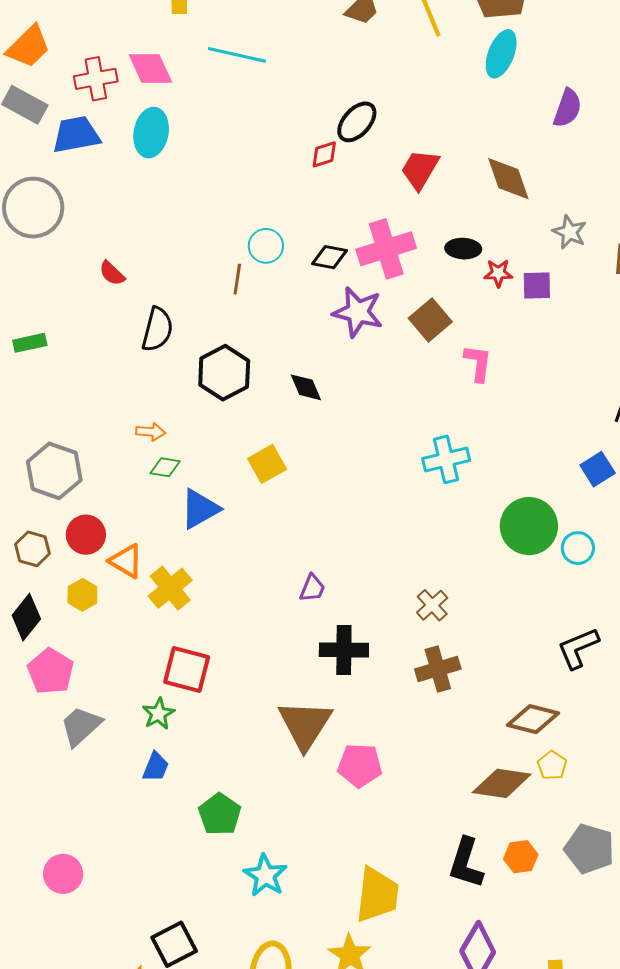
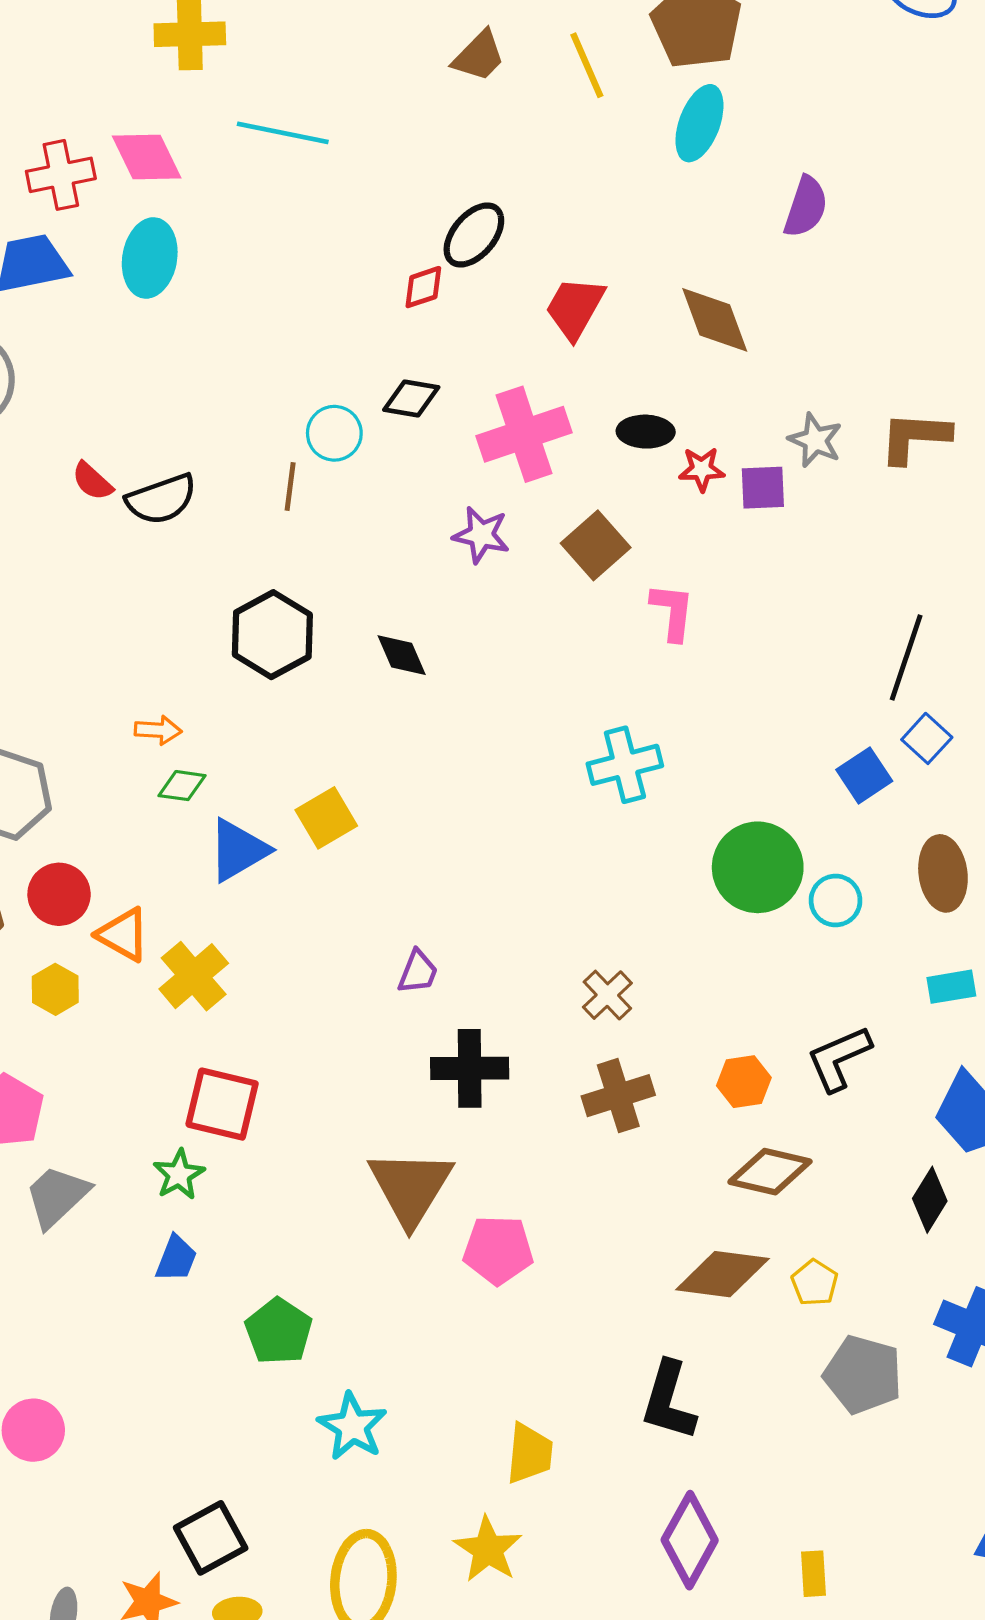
gray star: (570, 232) -> (815, 440), moved
black diamond: (329, 257) -> (411, 398), moved
purple star: (358, 312) -> (481, 535), size x0.7
black semicircle: (157, 329) -> (161, 499), moved, turned 57
yellow square: (267, 464) -> (326, 818), moved
yellow pentagon: (552, 765) -> (815, 1283), moved
orange hexagon: (521, 857) -> (744, 1082), moved
yellow trapezoid: (377, 895) -> (530, 1454), size x0.7

